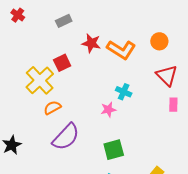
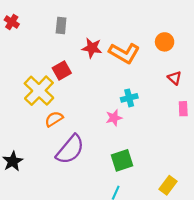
gray rectangle: (64, 21) -> (61, 26), turned -56
red triangle: (167, 75) -> (175, 78), size x0.6
cyan cross: (124, 92) -> (129, 98), turned -35

